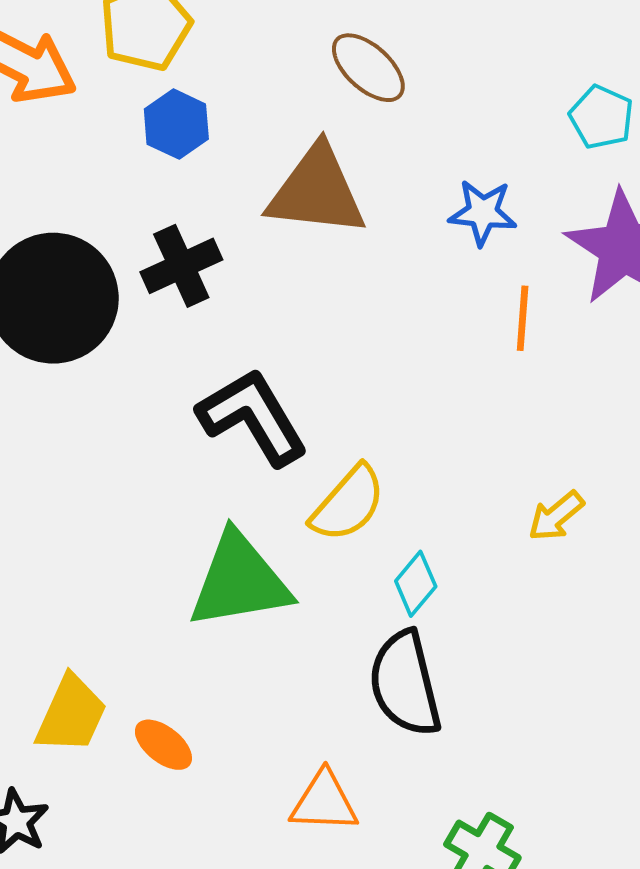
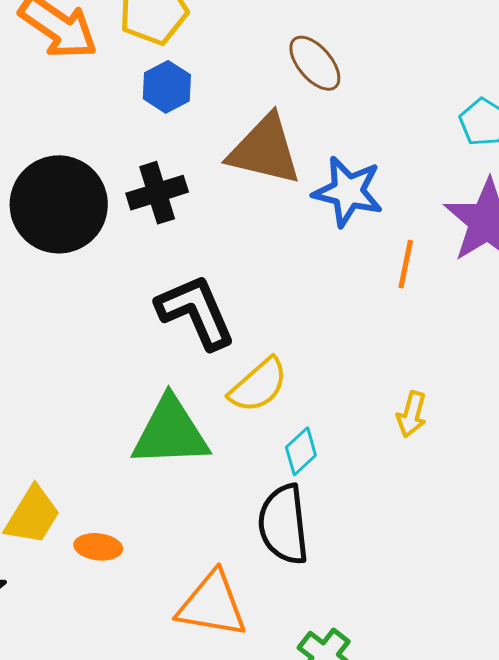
blue star: (483, 213) -> (348, 191), moved, size x1.4
yellow arrow: (556, 516) -> (412, 414), turned -42
orange ellipse: (163, 745) -> (98, 547), turned -39
orange triangle: (324, 802) -> (212, 605), size x1.4

